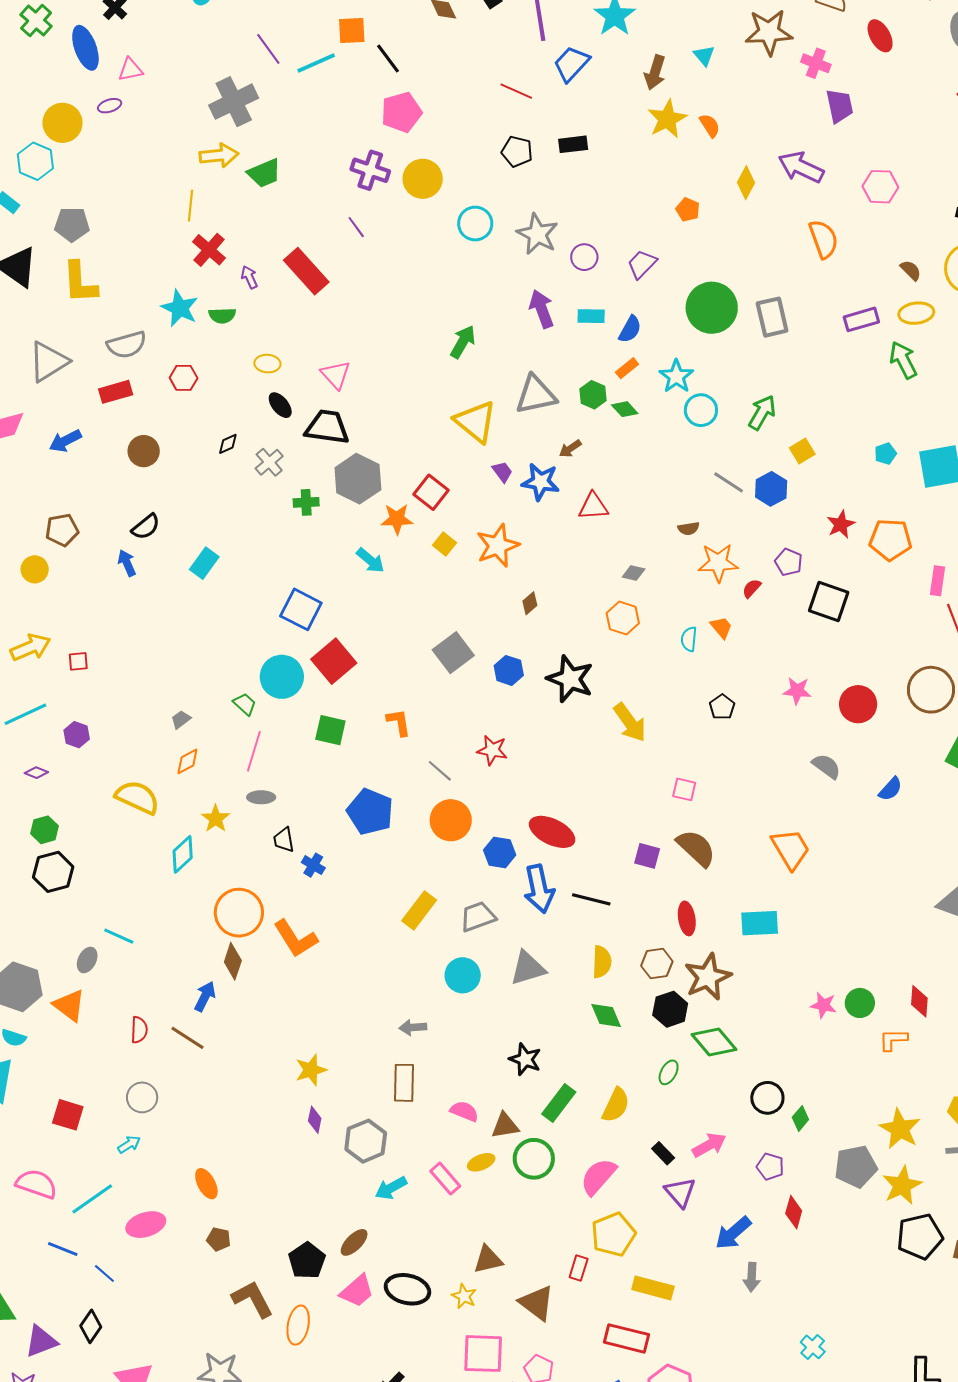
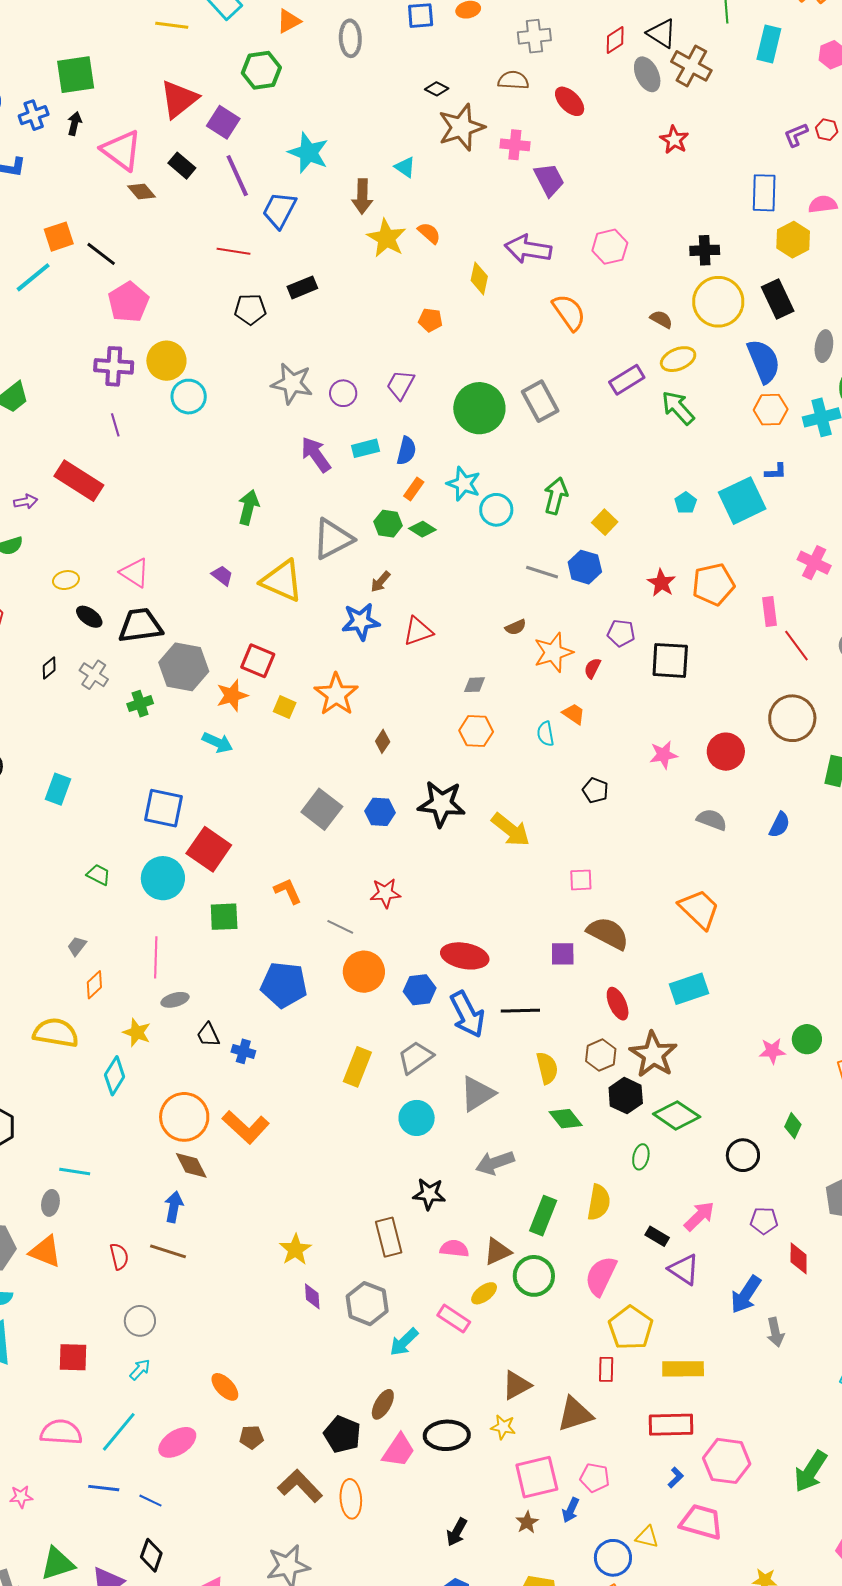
cyan circle: (475, 224) -> (189, 397), moved
purple line: (356, 227) -> (115, 425), turned 35
purple arrow: (249, 277) -> (26, 502), turned 120
purple trapezoid: (502, 472) -> (222, 575), moved
green trapezoid: (245, 704) -> (99, 875), moved
brown diamond: (233, 961) -> (191, 1165), turned -30
gray arrow: (413, 1027) -> (495, 1163), moved, size x1.4
black star: (525, 1059) -> (429, 1194), moved
green diamond: (800, 1118) -> (793, 1126), moved
brown triangle: (537, 1303) -> (575, 1414), turned -39

